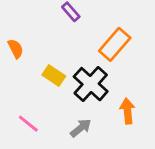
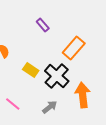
orange arrow: (127, 111) -> (83, 95), size x1.4

